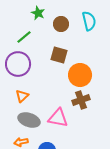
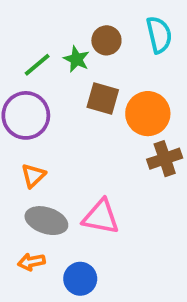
green star: (38, 13) -> (76, 59), moved
orange circle: (80, 75) -> (148, 114), moved
brown cross: (81, 100) -> (165, 159), moved

